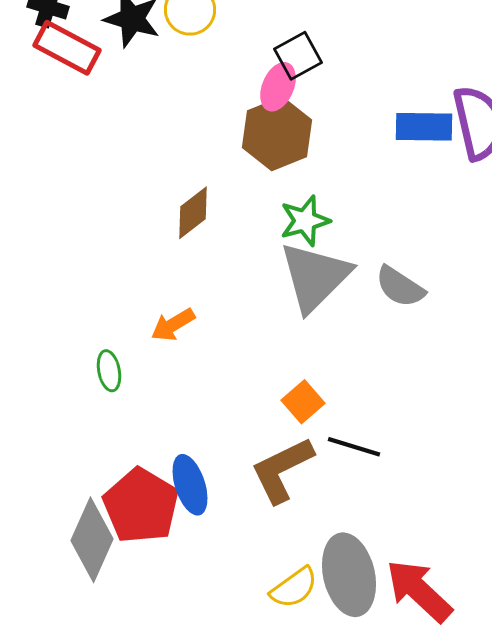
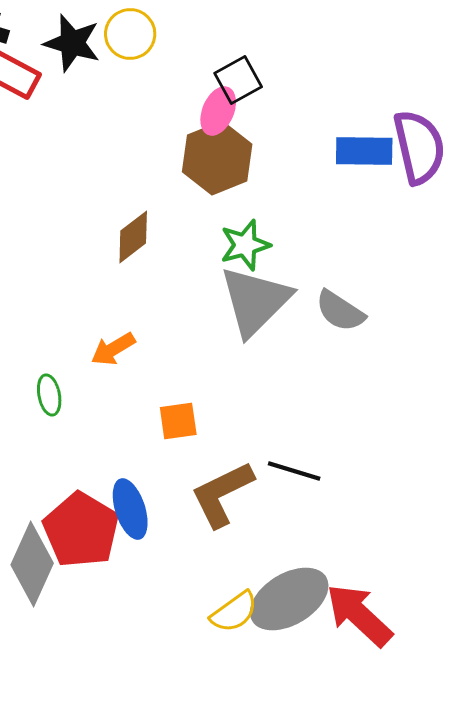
orange square: (303, 402) -> (178, 421), moved, turned 33
gray ellipse: (349, 575) -> (289, 599), turned 72

